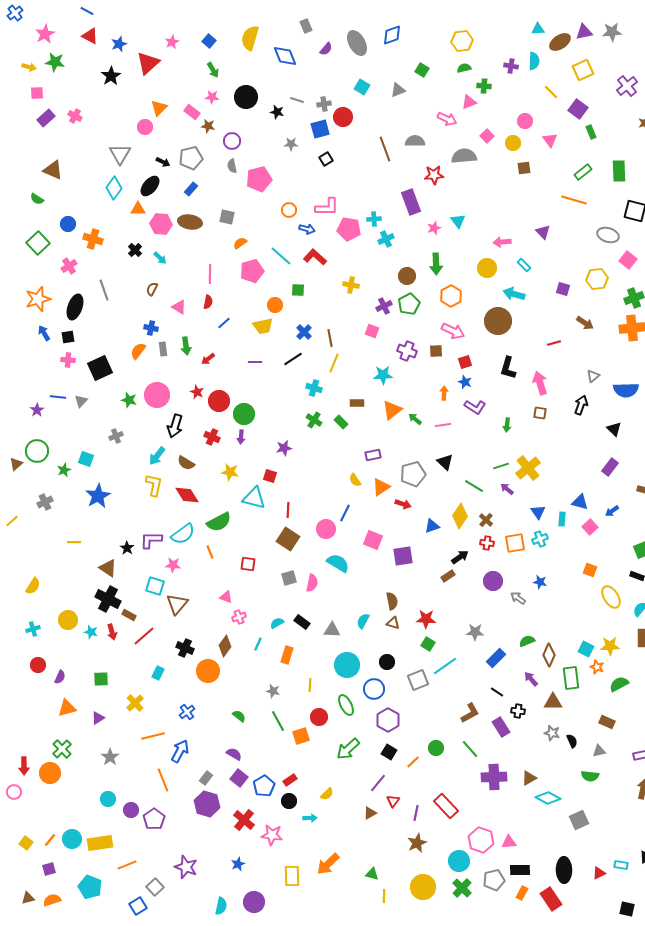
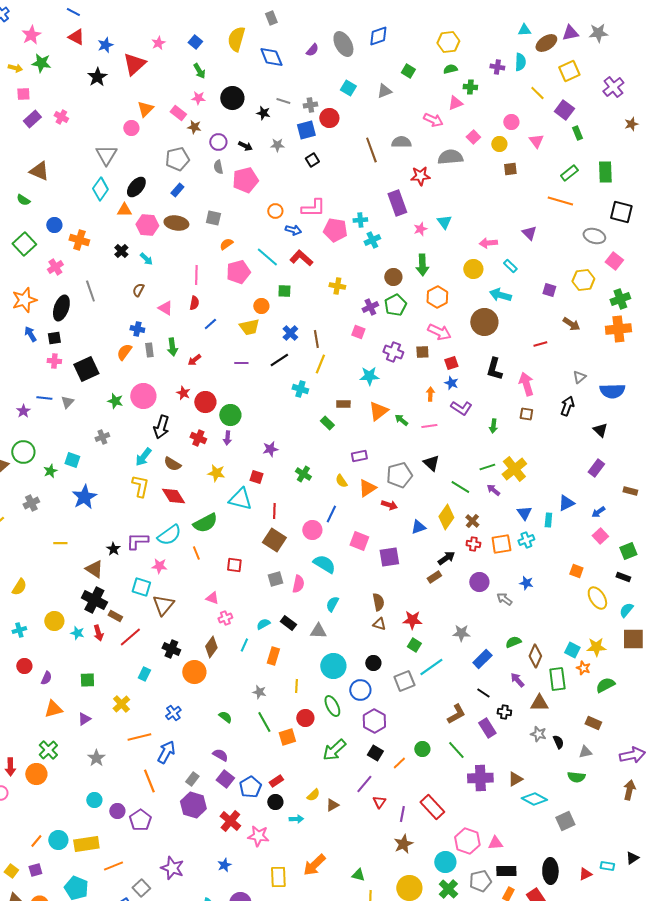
gray rectangle: (306, 26) -> (271, 18), moved
black arrow: (163, 162) -> (245, 146), moved
green cross: (314, 420) -> (303, 474), moved
blue triangle: (580, 502) -> (566, 503), turned -42
pink square: (590, 527) -> (600, 536), moved
cyan semicircle: (363, 621) -> (332, 604), moved
brown triangle: (370, 813) -> (332, 805), moved
yellow square: (26, 843) -> (11, 871), moved

